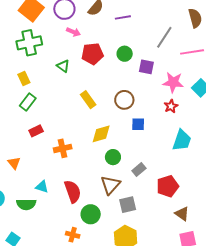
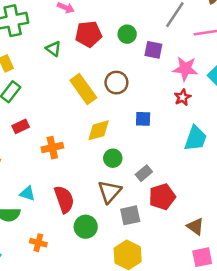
yellow rectangle: (88, 100) -> (83, 89), size x1.4
brown circle: (124, 100) -> (116, 83), moved
red pentagon: (168, 186) -> (162, 197), moved
orange cross: (73, 235) -> (38, 243), moved

